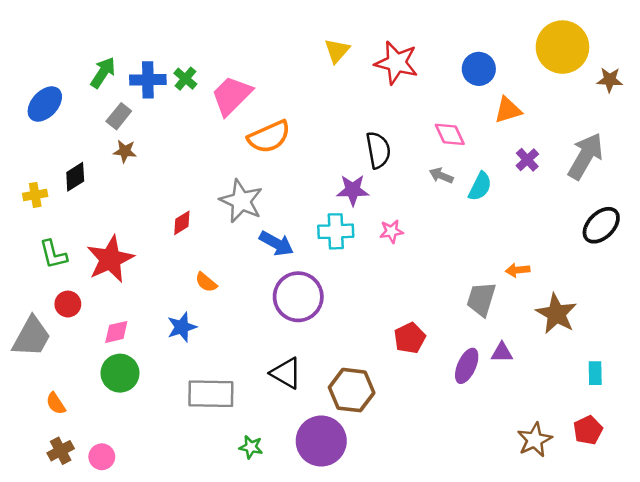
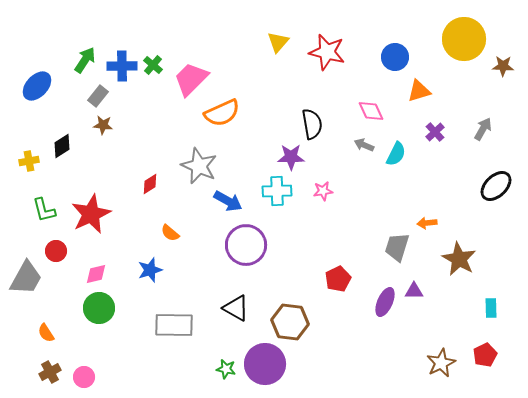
gray arrow: (585, 156) -> (483, 129), size x0.6
green star: (251, 447) -> (226, 369), moved

